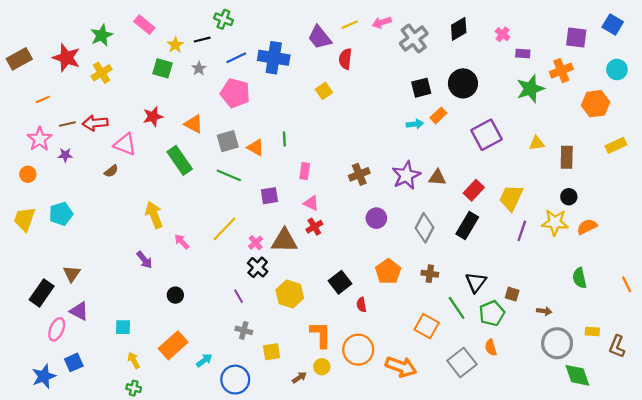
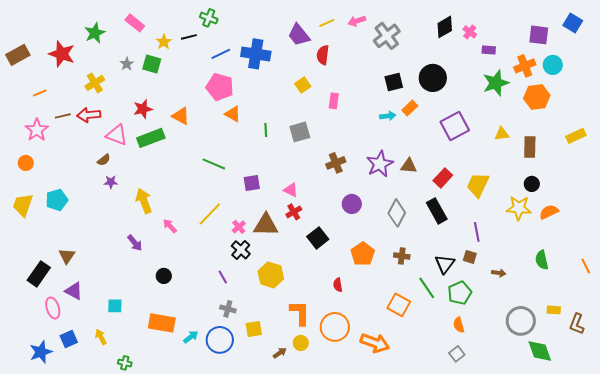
black diamond: (459, 29) -> (445, 27), moved
gray star: (199, 68) -> (127, 64), moved
cyan circle: (617, 69) -> (553, 65), moved
yellow cross: (102, 73) -> (95, 83), moved
orange hexagon: (596, 104) -> (537, 97), moved
gray square: (228, 141) -> (300, 132), moved
orange triangle: (256, 148) -> (233, 114), moved
purple star: (65, 155) -> (111, 182), moved
green rectangle: (180, 160) -> (151, 138), moved, turned -76
pink rectangle: (305, 171) -> (334, 101), moved
black rectangle: (467, 226) -> (437, 211), turned -60
purple line: (522, 231) -> (477, 232), moved, turned -30
black square: (340, 282) -> (318, 238), moved
brown square: (512, 294) -> (470, 257), moved
brown arrow: (544, 311) -> (499, 273), moved
pink ellipse: (57, 329) -> (53, 308), turned -40
orange rectangle: (173, 345) -> (162, 323), turned 52
yellow arrow: (134, 360) -> (101, 337), moved
gray square: (462, 362) -> (457, 354), moved, size x0.6
blue circle: (235, 380) -> (220, 340), moved

